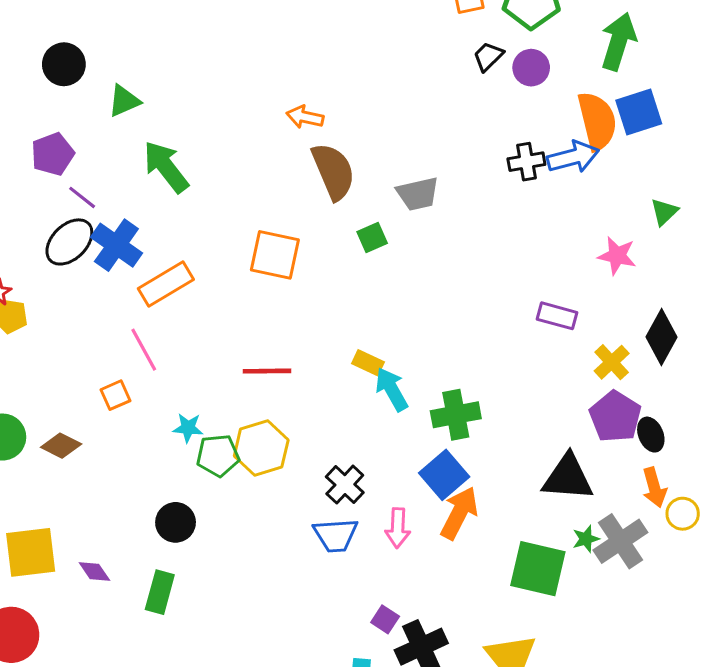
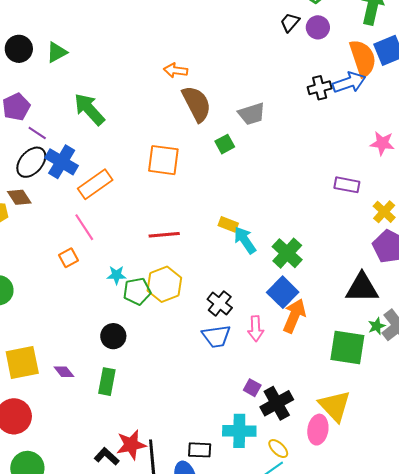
green triangle: (124, 101) -> (57, 52), moved
green cross: (456, 415) -> (287, 253), turned -32
brown diamond: (61, 446) -> (19, 197), moved, turned 35

